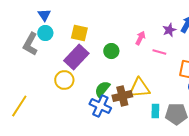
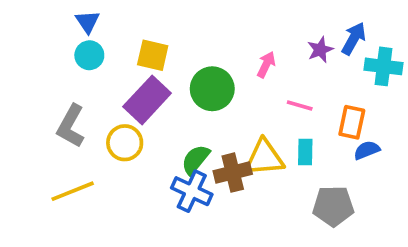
gray L-shape: (30, 44) -> (71, 126), moved
green circle: (111, 51) -> (212, 89), size x1.5
pink line: (159, 52) -> (300, 106), moved
yellow line: (19, 106) -> (73, 191), moved, turned 35
cyan rectangle: (155, 111) -> (305, 152), moved

